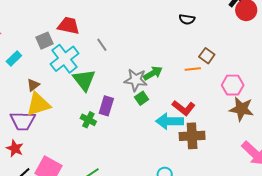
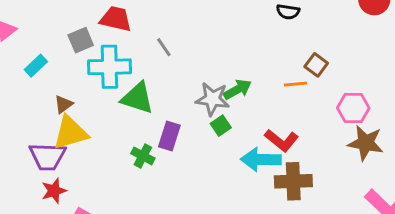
cyan cross: (65, 59) -> (109, 67), turned 36
green triangle: (84, 80) -> (137, 98), turned -35
red star: (15, 148) -> (54, 191), moved, turned 30

